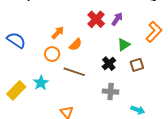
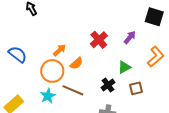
purple arrow: (117, 19) -> (130, 37), moved
orange circle: (52, 54) -> (52, 71), size x1.5
cyan star: (41, 83) -> (48, 96), moved

